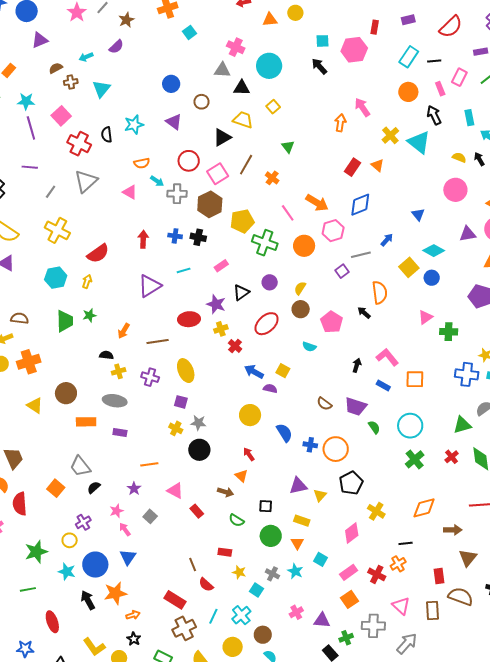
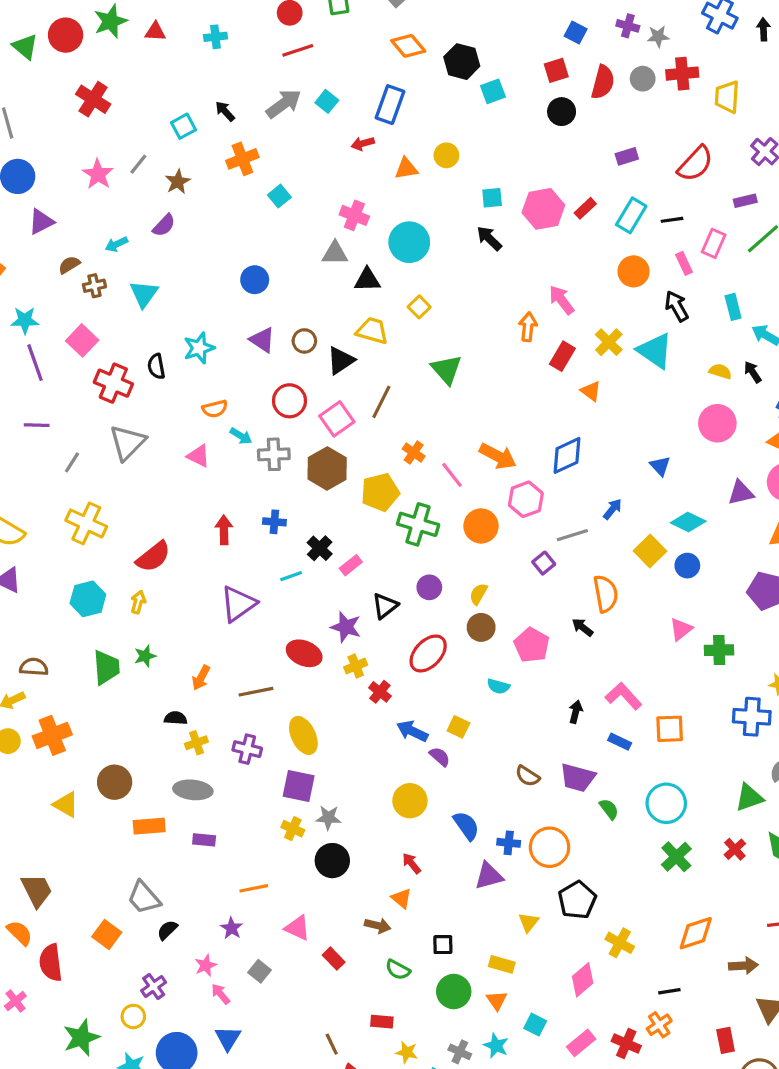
red rectangle: (375, 27) -> (585, 208), moved, turned 40
brown circle: (201, 102) -> (304, 341), moved
green triangle: (288, 147) -> (446, 369), size x1.5
red rectangle: (353, 167) -> (562, 356), moved
orange cross: (272, 178) -> (414, 453), moved
black cross: (198, 237) -> (320, 548), moved, turned 35
red ellipse: (189, 319) -> (304, 653), turned 30
purple semicircle: (270, 389) -> (440, 757), turned 32
purple square: (181, 402) -> (299, 786), size x1.5
purple triangle: (298, 486) -> (489, 876), moved

